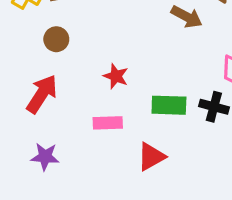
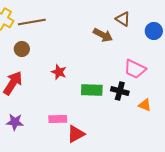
pink rectangle: (108, 123) -> (58, 119), moved
red triangle: (151, 157) -> (76, 134), moved

